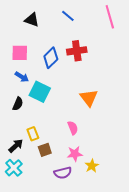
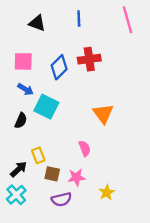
blue line: (68, 16) -> (79, 19), turned 48
brown square: (45, 150) -> (52, 174), turned 32
pink star: (75, 154) -> (77, 177), moved
purple semicircle: (63, 173) -> (61, 199), moved

